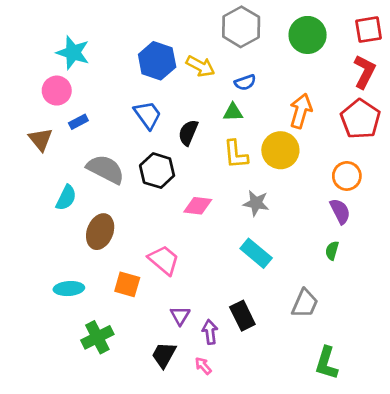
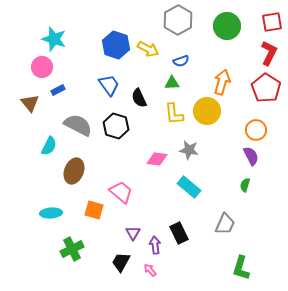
black semicircle: (188, 133) -> (139, 98), turned -48
pink diamond: (198, 206) -> (157, 159), moved

